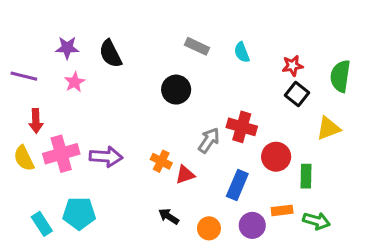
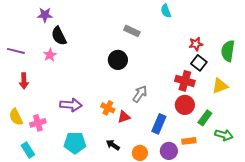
purple star: (67, 48) -> (45, 15), moved
cyan semicircle: (242, 52) -> (166, 11), moved
black semicircle: (110, 54) -> (59, 36), moved
red cross: (242, 127) -> (185, 81), moved
pink cross: (61, 154) -> (38, 123), moved, size x0.7
yellow semicircle: (24, 158) -> (16, 117), moved
green rectangle: (306, 176) -> (205, 118), turned 35
cyan pentagon: (79, 213) -> (75, 143), moved
green arrow: (316, 221) -> (224, 135), moved

